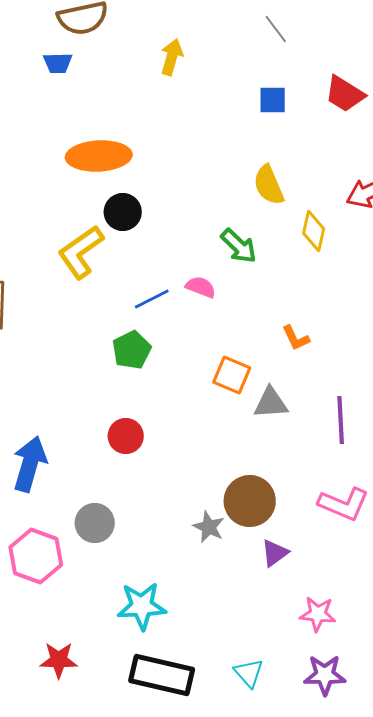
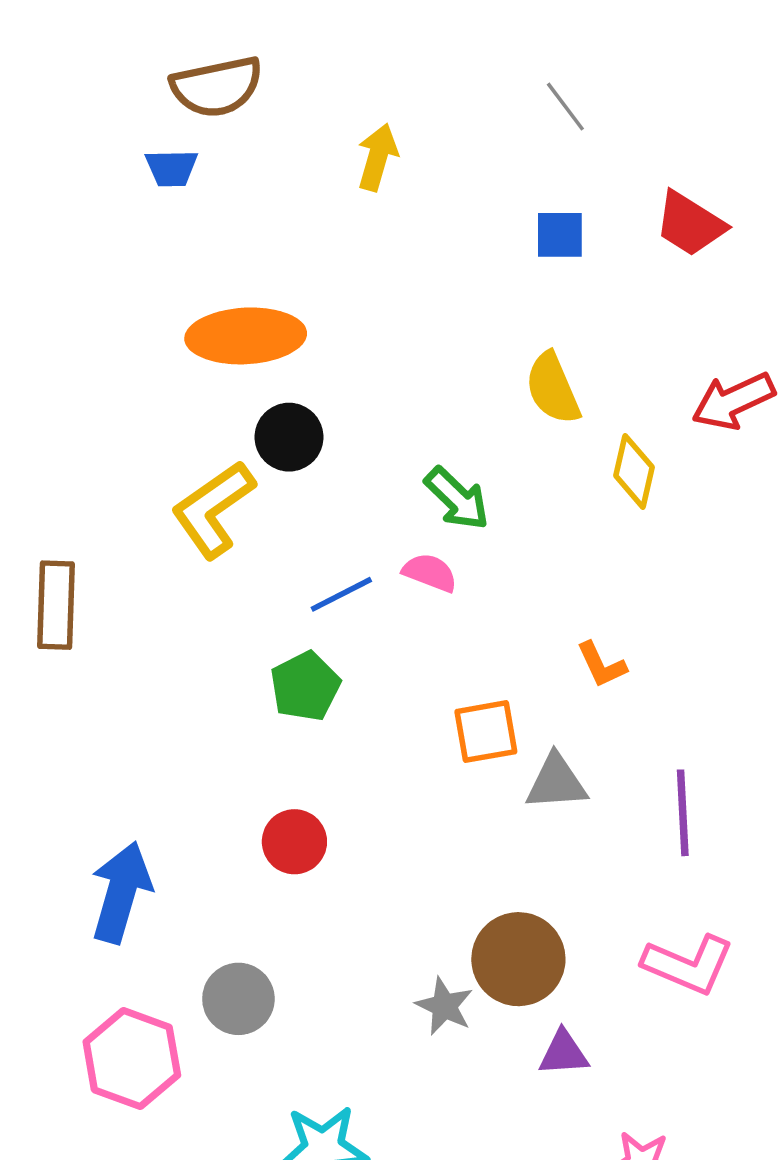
green arrow: (239, 246) -> (457, 499), moved
orange square: (232, 375) -> (486, 732), turned -33
purple triangle: (275, 553) -> (564, 1053), turned 32

